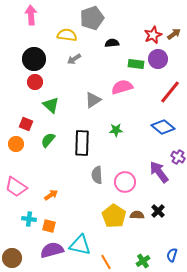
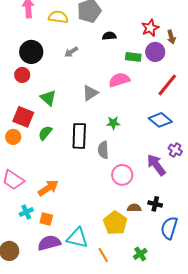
brown arrow: (174, 34) -> (171, 37), moved, turned 112
yellow semicircle: (67, 35) -> (58, 17), moved
red circle: (35, 82) -> (22, 75), moved
red square: (26, 124) -> (23, 117), size x1.5
gray semicircle: (97, 175) -> (103, 150), moved
orange arrow: (51, 195) -> (48, 188), size x1.5
black cross: (158, 211) -> (155, 204), turned -32
yellow pentagon: (114, 216) -> (115, 223), moved
cyan cross: (29, 219) -> (26, 212), turned -32
blue semicircle: (172, 255) -> (169, 228), moved, size x1.6

